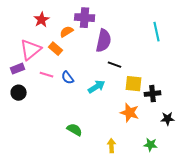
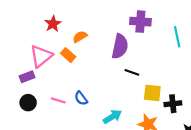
purple cross: (85, 18) -> (140, 22), moved
pink line: (47, 75) -> (58, 100), moved
blue semicircle: (68, 78) -> (81, 98), moved
cyan arrow: (97, 87) -> (112, 117), moved

